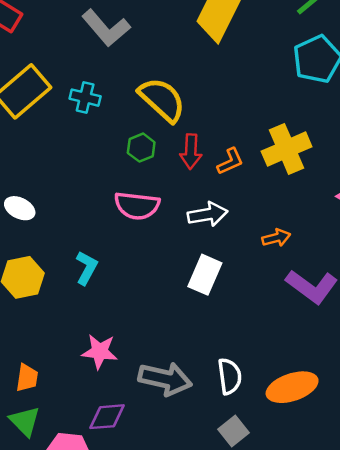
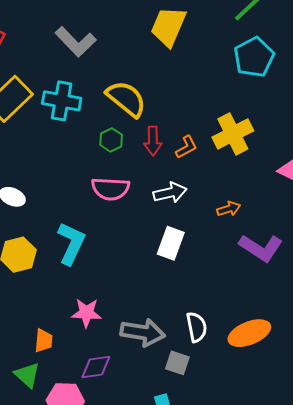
cyan cross: (85, 98) -> (62, 101), size x1.5
cyan L-shape: (86, 268) -> (71, 243), size x1.5
orange trapezoid: (27, 378) -> (44, 341), moved
gray square: (233, 431) -> (177, 363), moved, turned -30

